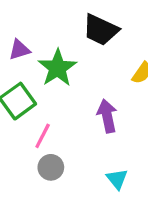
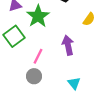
pink line: (43, 136) -> (38, 56), moved

